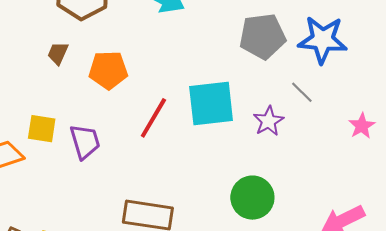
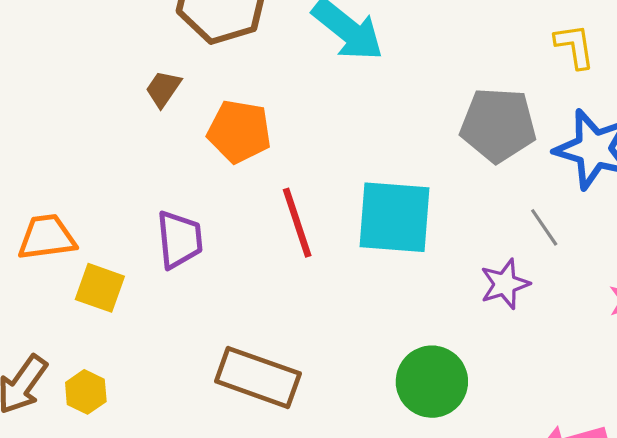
red line: (153, 118) -> (297, 223), turned -60
purple star: (269, 121) -> (505, 284), moved
yellow square: (42, 129) -> (100, 288), moved

